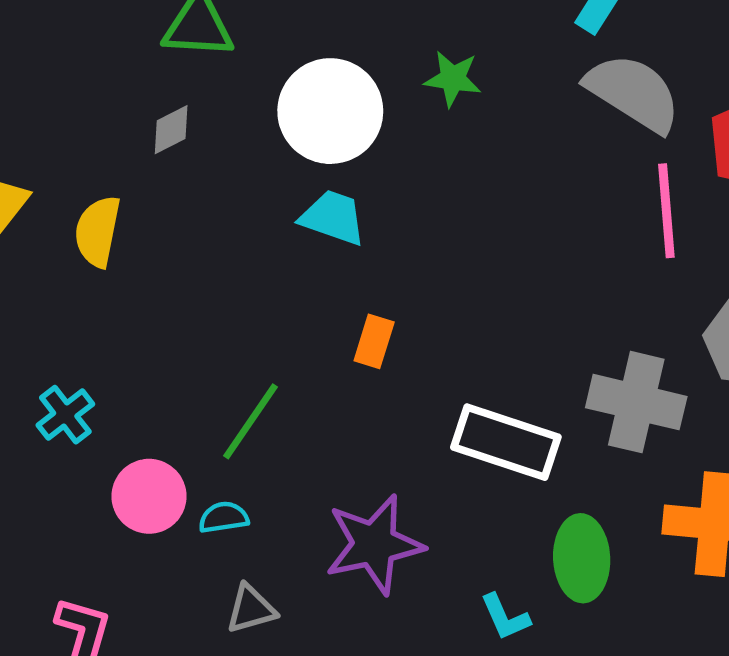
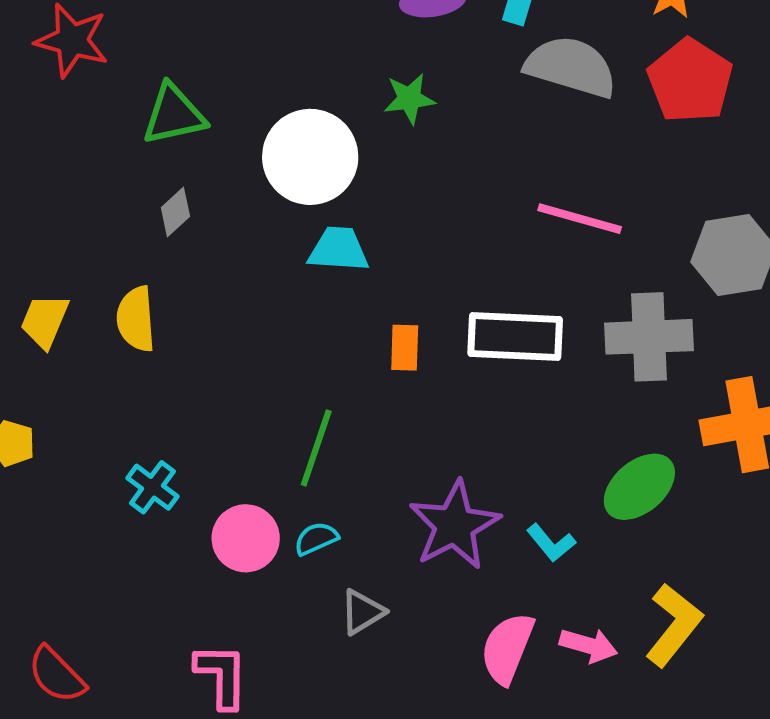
pink line: (666, 211) -> (580, 219), moved, turned -54
white rectangle: (506, 442) -> (515, 337), moved
green ellipse: (582, 558) -> (639, 487), turned 68
cyan L-shape: (505, 617) -> (551, 543), moved

